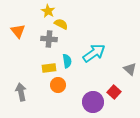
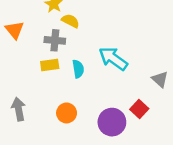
cyan arrow: (94, 53) -> (113, 58), turned -110
yellow rectangle: (49, 68) -> (50, 65), moved
orange circle: (58, 85) -> (67, 113), moved

